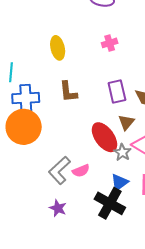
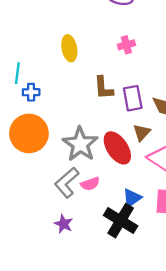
brown L-shape: (68, 92) -> (104, 88), moved
blue cross: (26, 98) -> (31, 92), moved, size x0.6
gray star: (122, 152) -> (80, 144), moved, size x1.8

